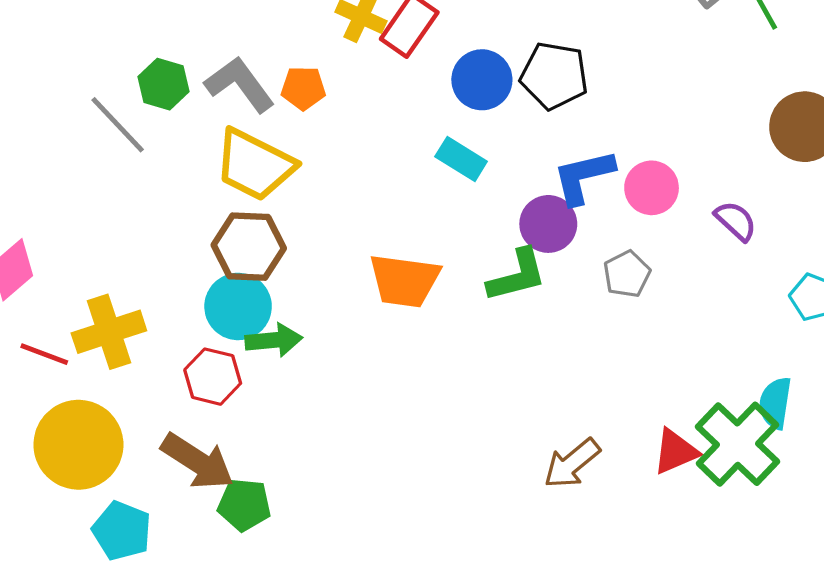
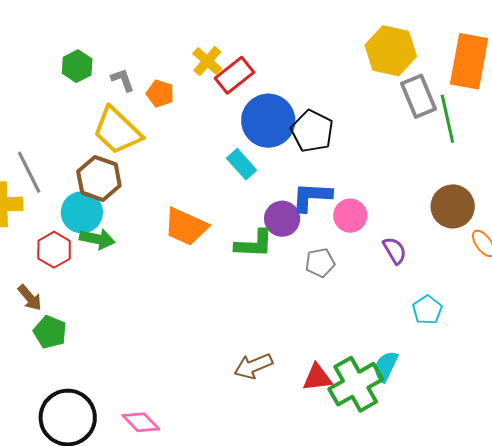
blue circle: (482, 80) -> (268, 121), size x1.4
gray L-shape: (240, 84) -> (123, 80), size x0.6
gray line: (118, 125) -> (29, 172), moved
brown arrow: (197, 461) -> (30, 298), size x0.6

